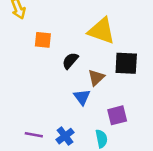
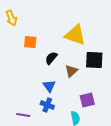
blue triangle: (82, 97) -> (49, 86), moved
blue cross: (65, 136) -> (47, 105), moved, turned -32

